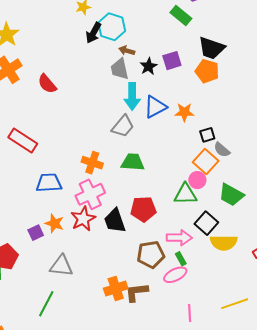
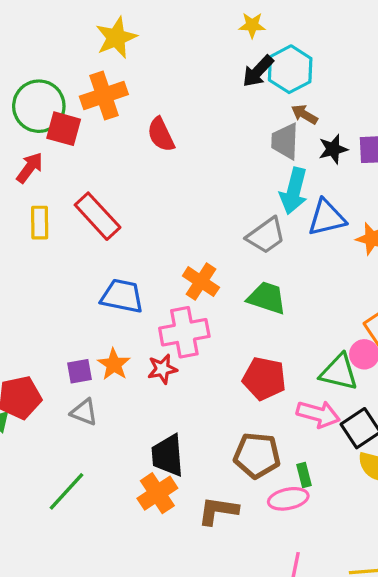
red star: (83, 219) -> (162, 369), size x0.7
black trapezoid: (115, 221) -> (168, 455), moved
pink arrow: (179, 238) -> (318, 414), moved
gray triangle: (61, 266) -> (84, 412), moved, size x0.7
orange cross: (116, 288) -> (157, 493), moved, turned -30

